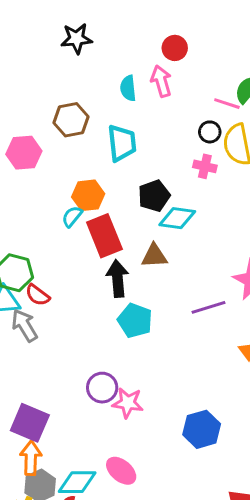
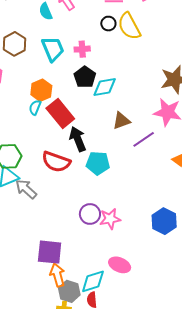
pink cross: (205, 166) -> (82, 49), moved
brown triangle: (154, 256) -> (121, 121), moved
red semicircle: (38, 295) -> (56, 162), moved, size x1.6

